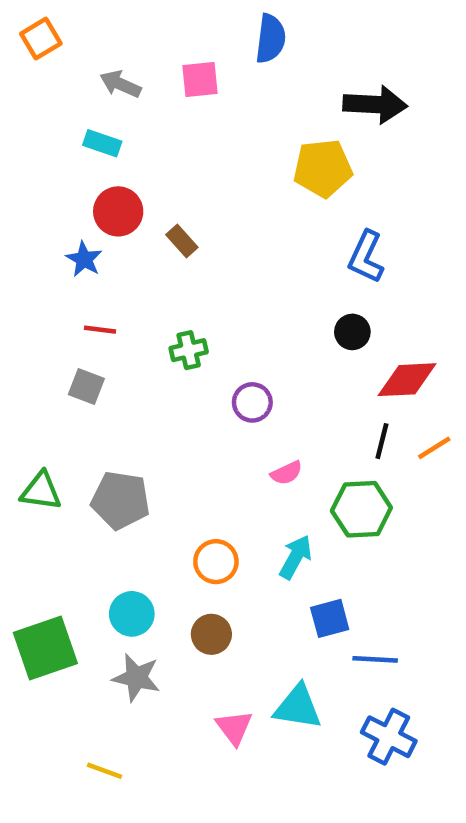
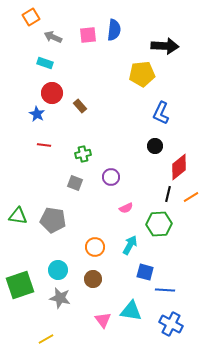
orange square: (41, 39) -> (31, 17), moved
blue semicircle: (271, 39) -> (114, 30), moved
red diamond: (407, 380) -> (179, 167), turned -36
gray square: (86, 386) -> (75, 183), moved
blue square: (330, 618) -> (145, 272), turned 30
yellow line: (105, 771) -> (46, 339), turned -49

